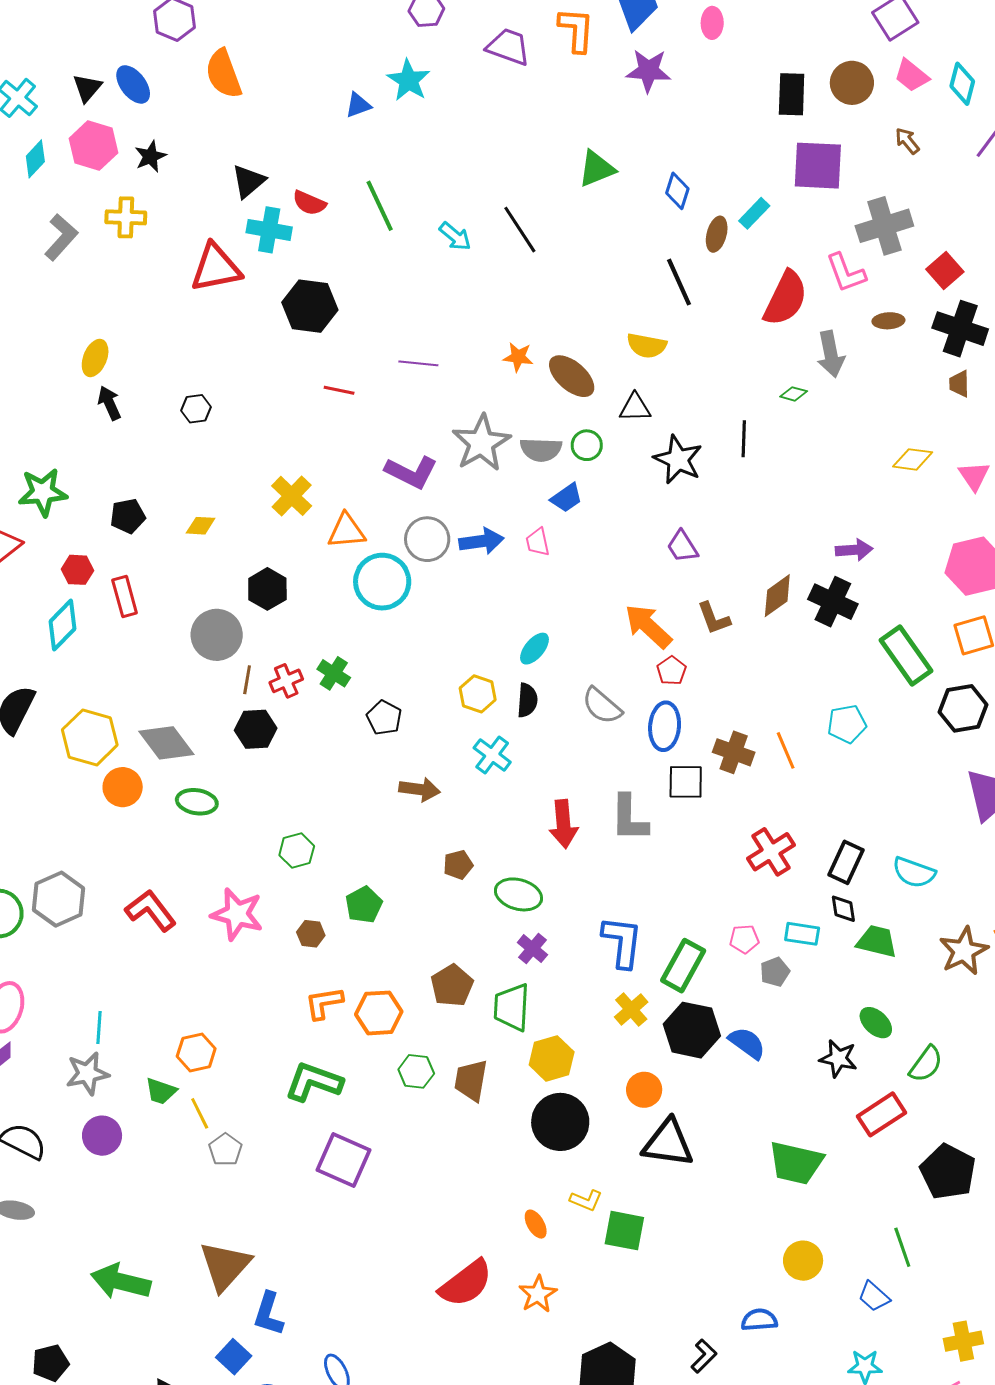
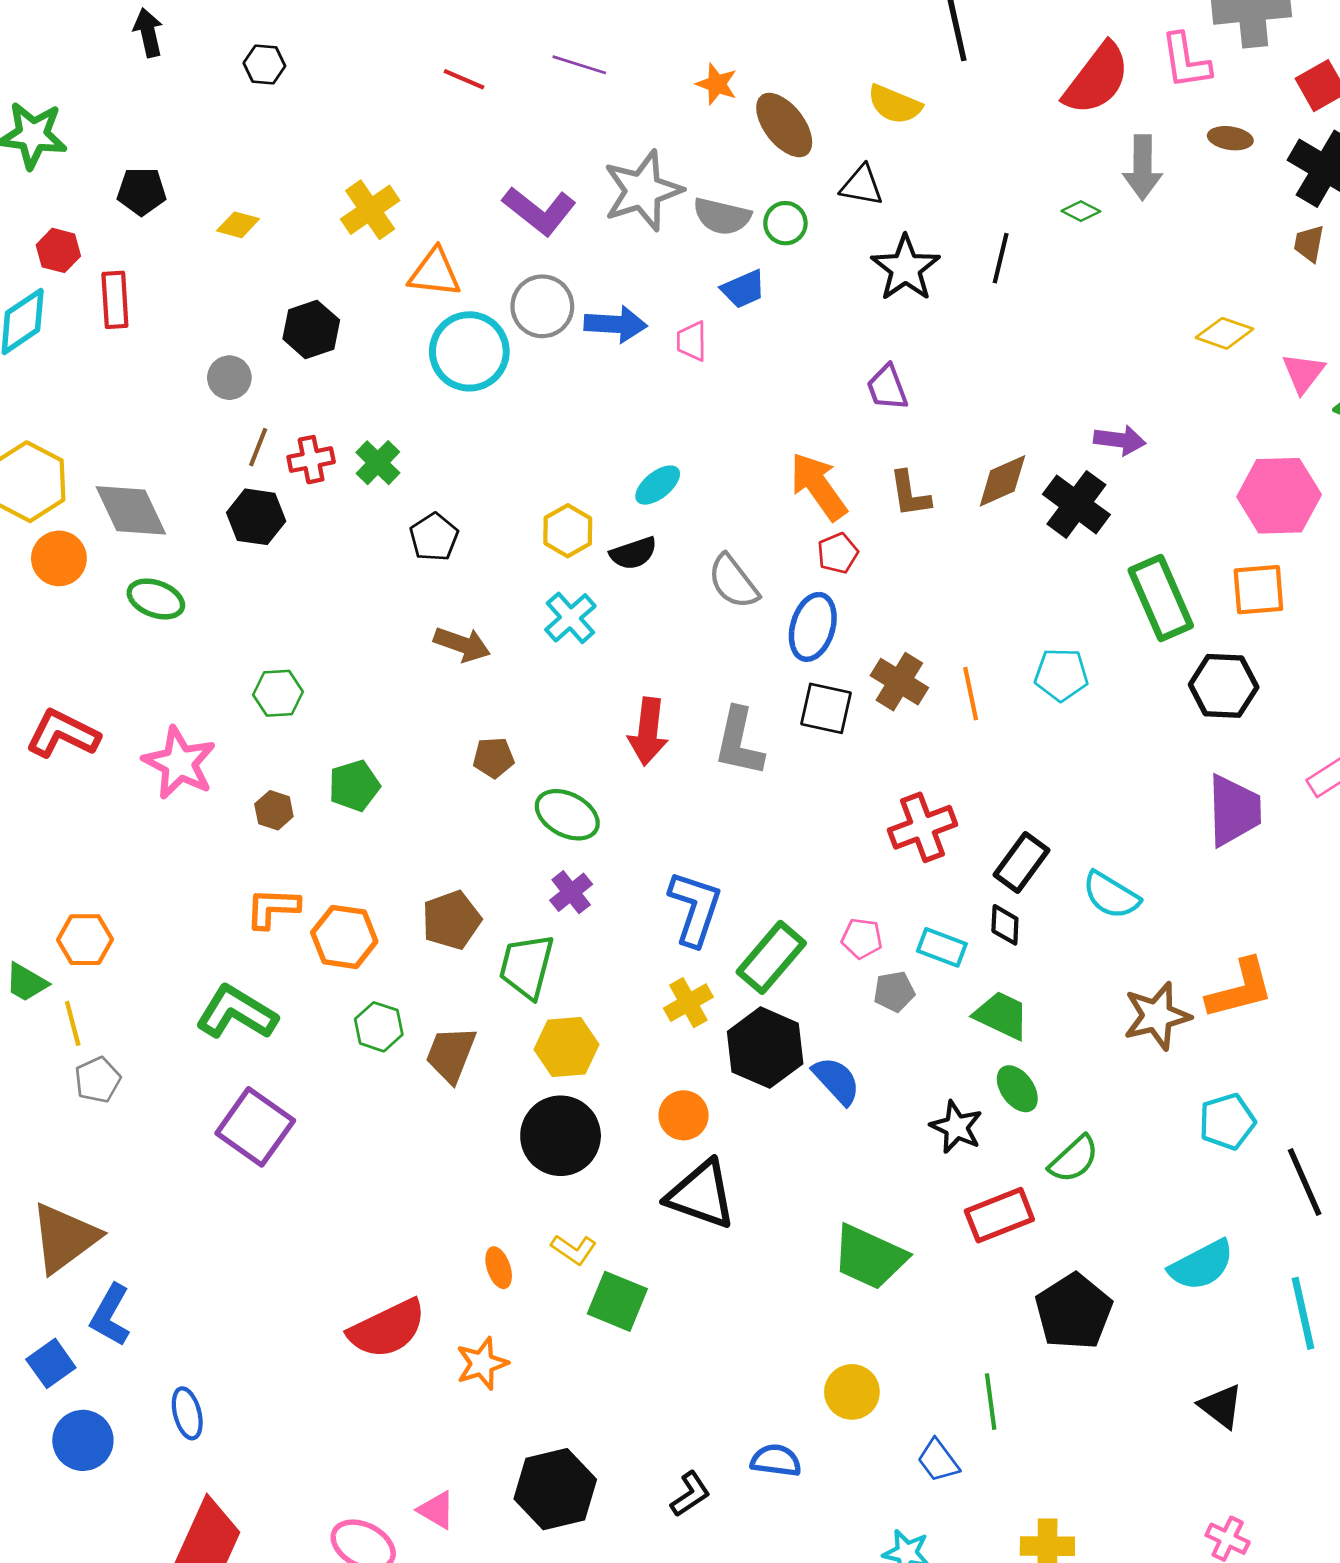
gray circle: (217, 635) -> (229, 378), size x0.6
black semicircle: (527, 700) -> (633, 553), turned 56
red L-shape: (151, 910) -> (63, 734), turned -38
green trapezoid: (877, 941) -> (1002, 1015), moved

